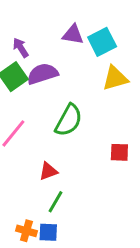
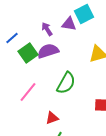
cyan square: (102, 42) -> (84, 14), moved
purple arrow: (21, 48) -> (47, 29), moved

